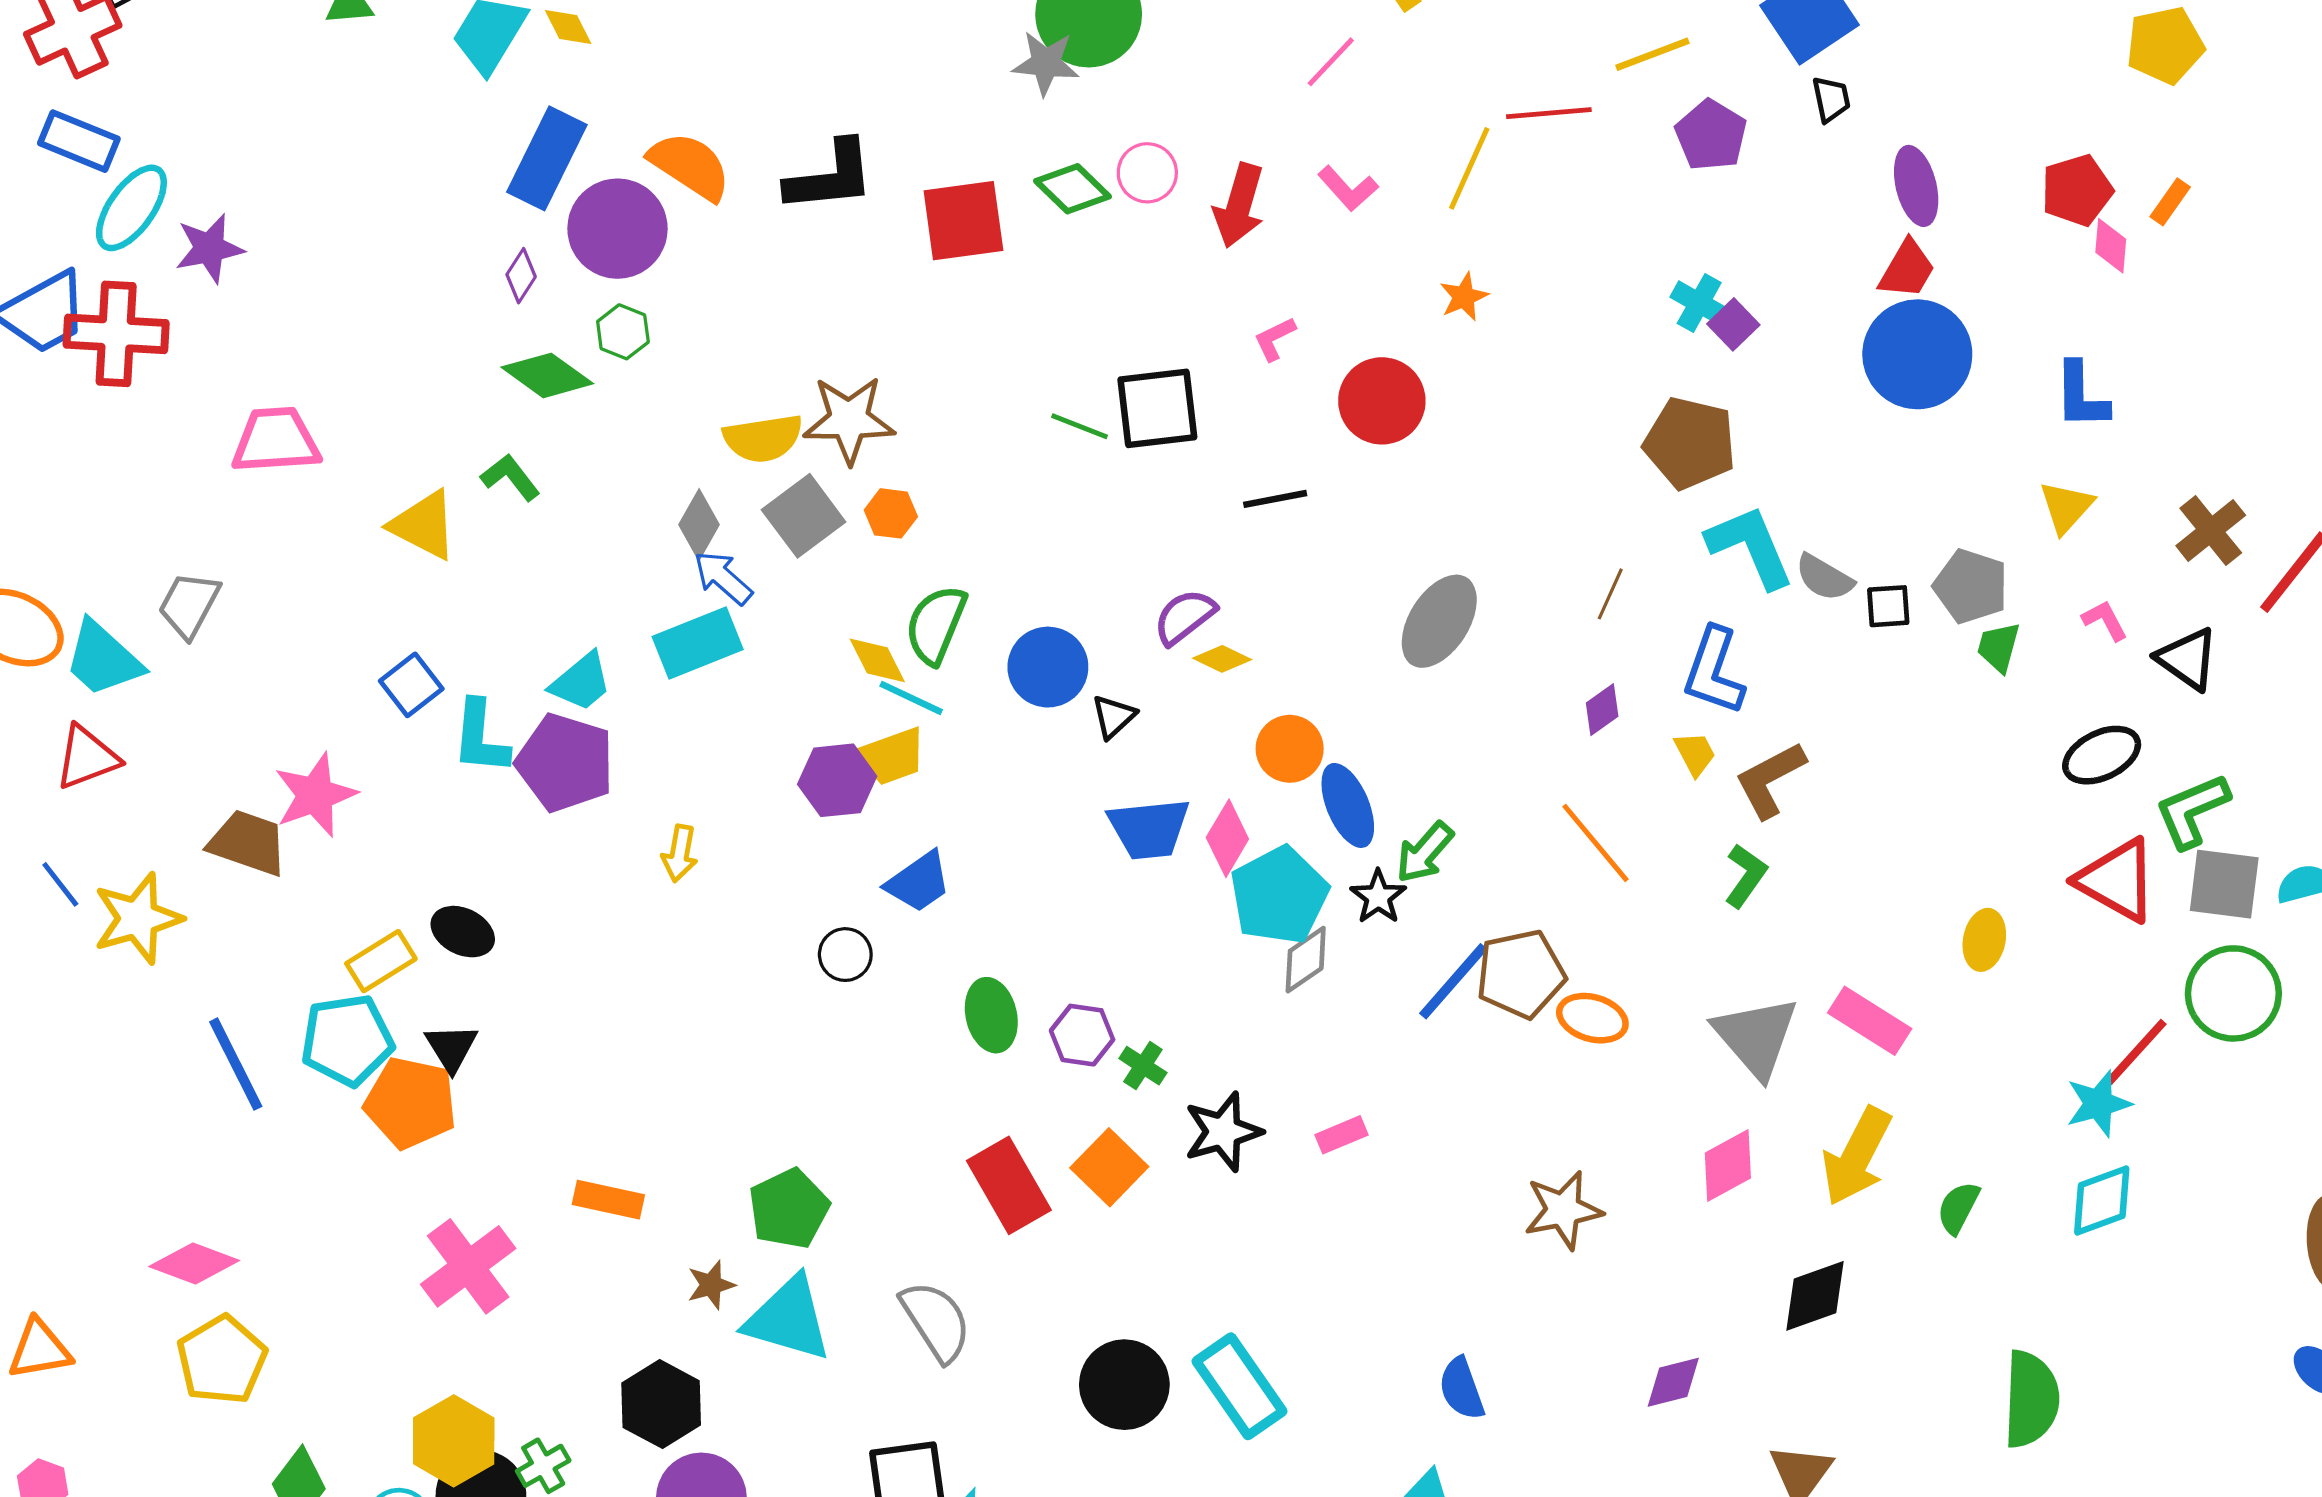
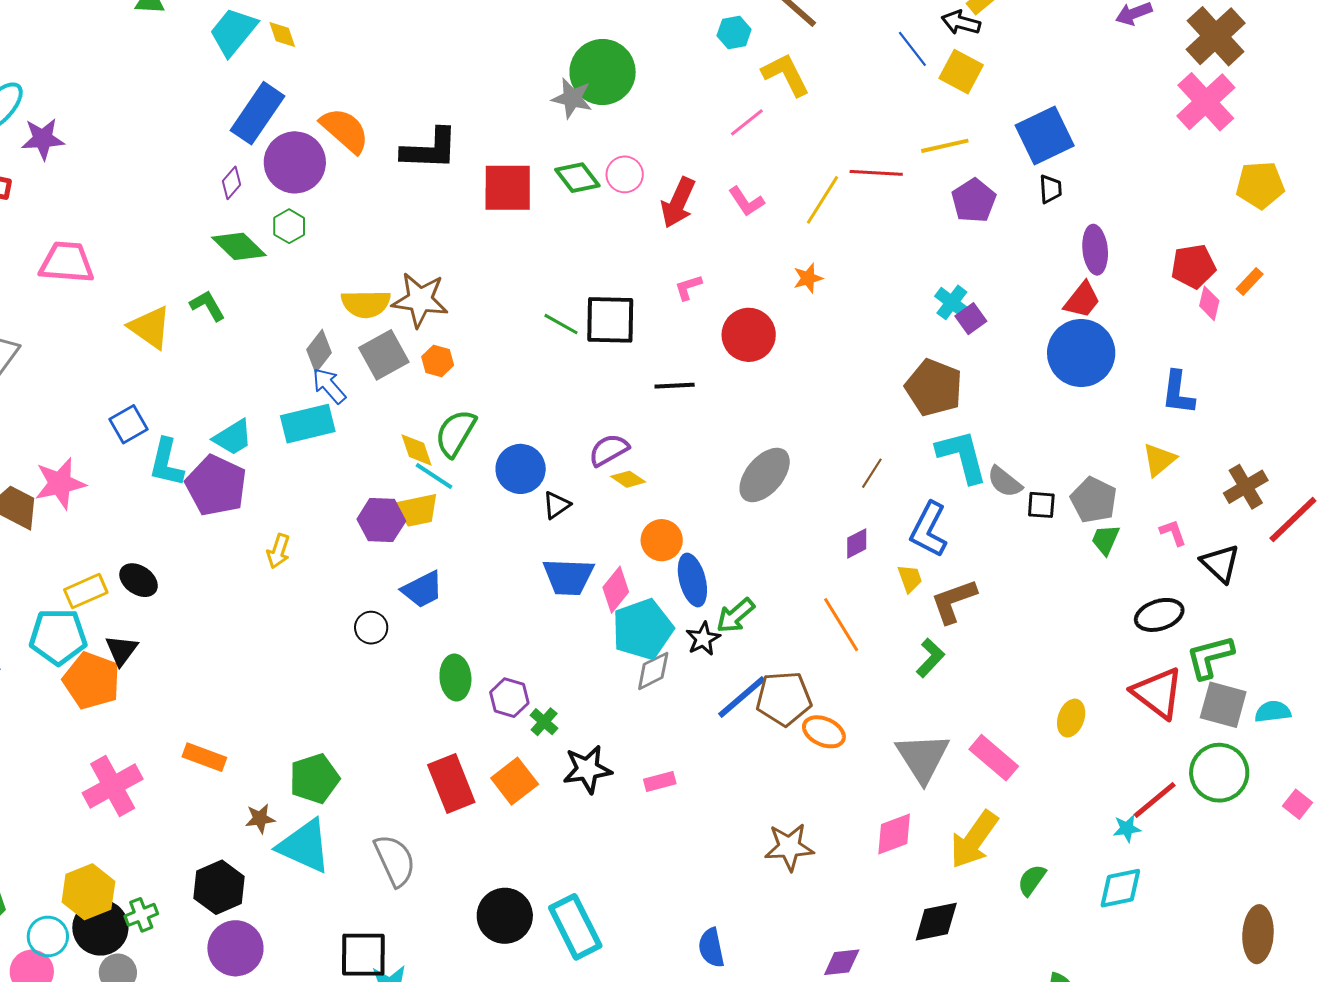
cyan star: (2098, 1104) -> (1127, 828), size x0.7

